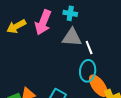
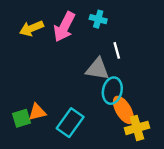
gray triangle: (72, 37) -> (97, 69), moved
white line: (89, 48) -> (117, 50), moved

